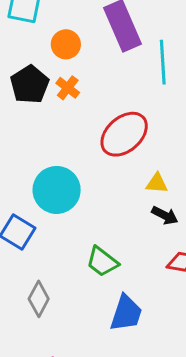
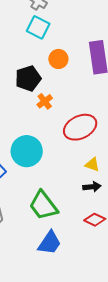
orange cross: (68, 88) -> (45, 101), moved
black arrow: (165, 215) -> (92, 187), turned -48
green trapezoid: (102, 262) -> (43, 205), size x1.4

